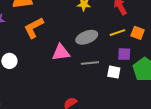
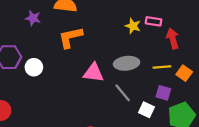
gray line: (90, 63) -> (123, 93), turned 42

